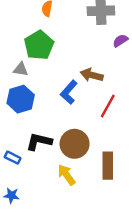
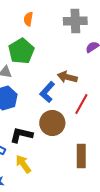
brown circle: (75, 144) -> (52, 123), moved
yellow arrow: (67, 175) -> (23, 164), moved

